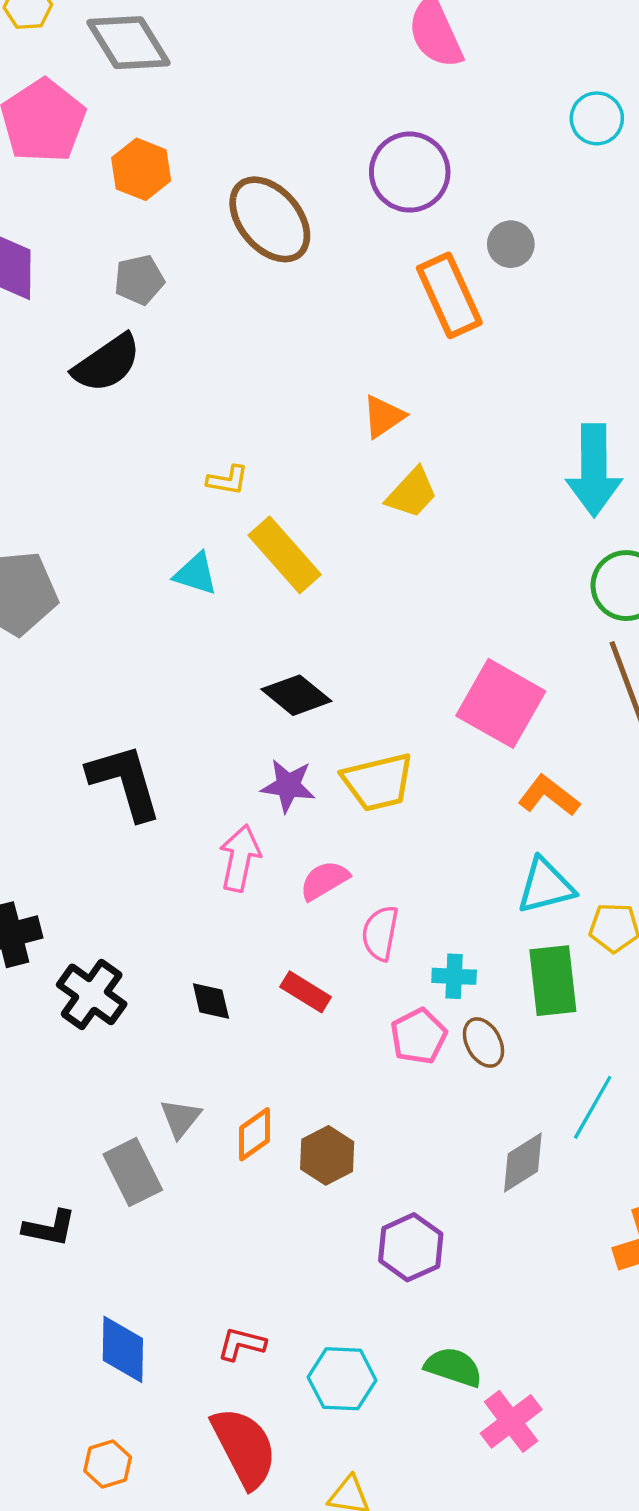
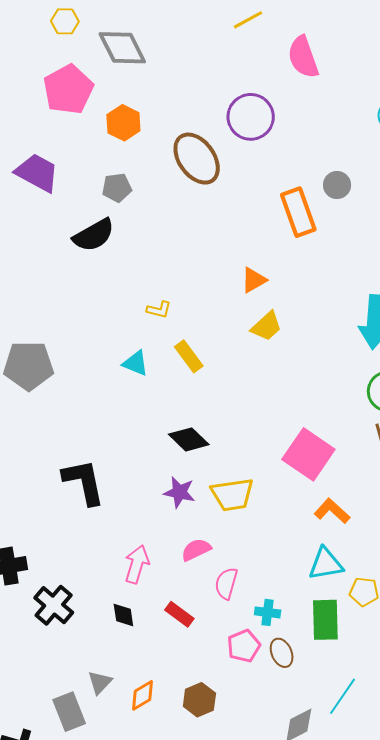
purple circle: (410, 172) -> (251, 117), moved
yellow rectangle: (285, 555) -> (189, 356), size x0.7
pink arrow: (240, 858) -> (137, 564), moved
brown hexagon: (327, 1155) -> (199, 700), moved

